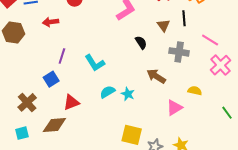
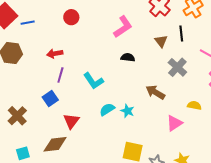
red arrow: (51, 22) -> (55, 54), moved
black semicircle: (141, 42) -> (128, 57), moved, turned -48
gray cross: (179, 52) -> (177, 67), turned 36
brown cross: (27, 102) -> (17, 116), moved
red triangle: (71, 102) -> (71, 121), turned -30

